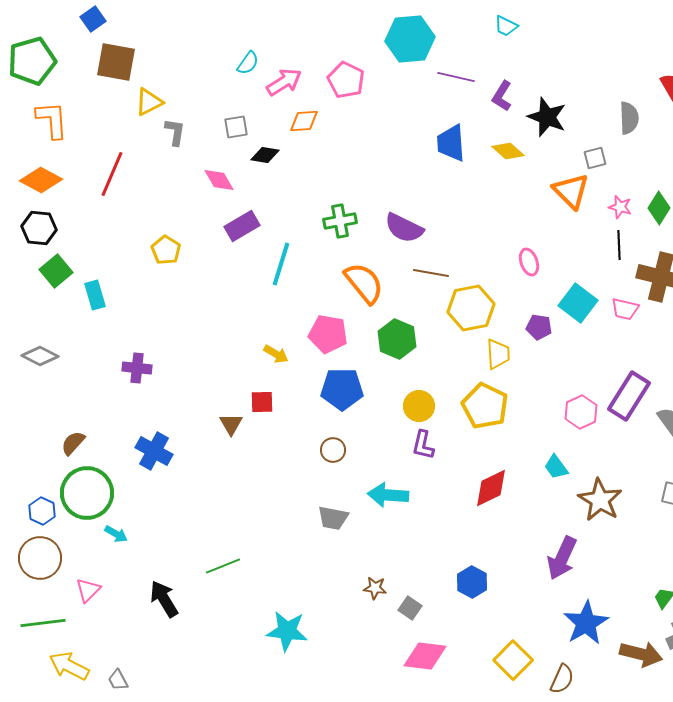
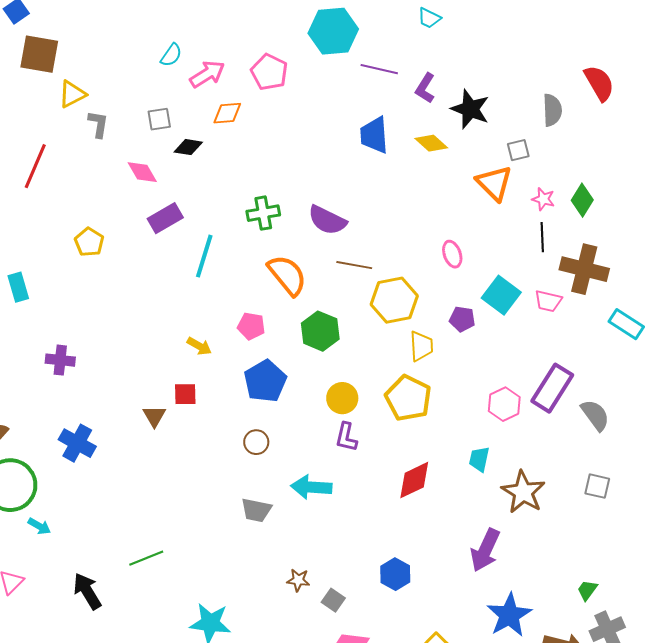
pink pentagon: (328, 334) -> (251, 326), size x0.7
blue pentagon: (342, 389) -> (265, 381), turned -30
cyan trapezoid: (556, 467) -> (479, 459), turned 48

